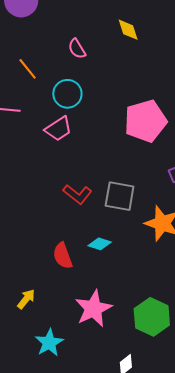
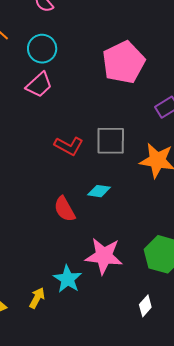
yellow arrow: (26, 299) -> (37, 298), moved
pink star: (93, 309) -> (104, 256), turned -30
cyan star: (49, 343) -> (68, 279), moved

